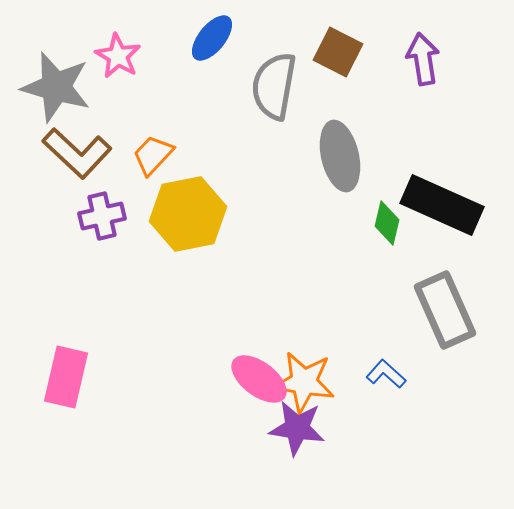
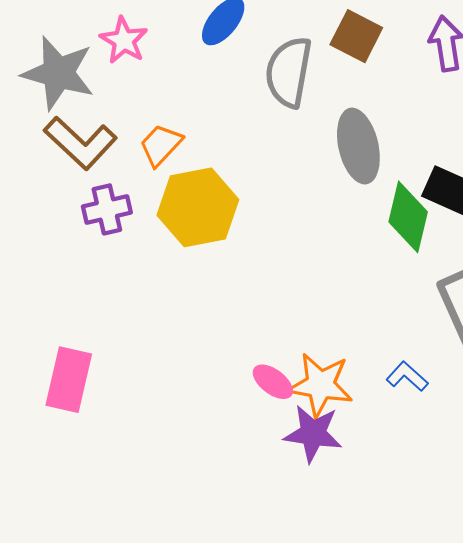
green diamond: (387, 223) -> (408, 217), size x1.5
pink ellipse: (259, 379) -> (273, 382), size x0.7

